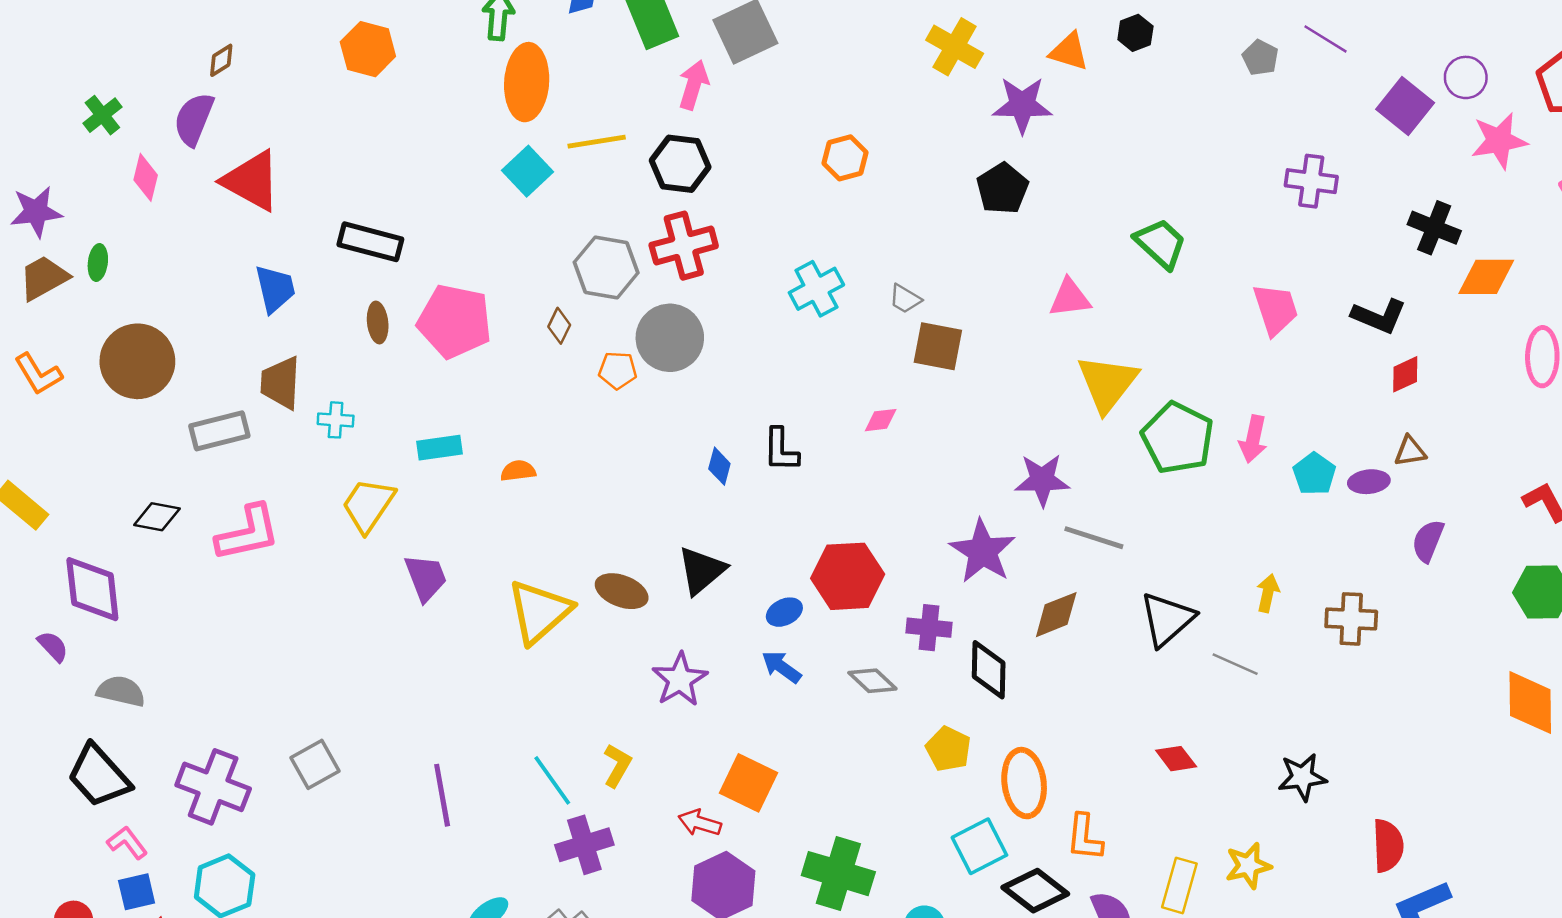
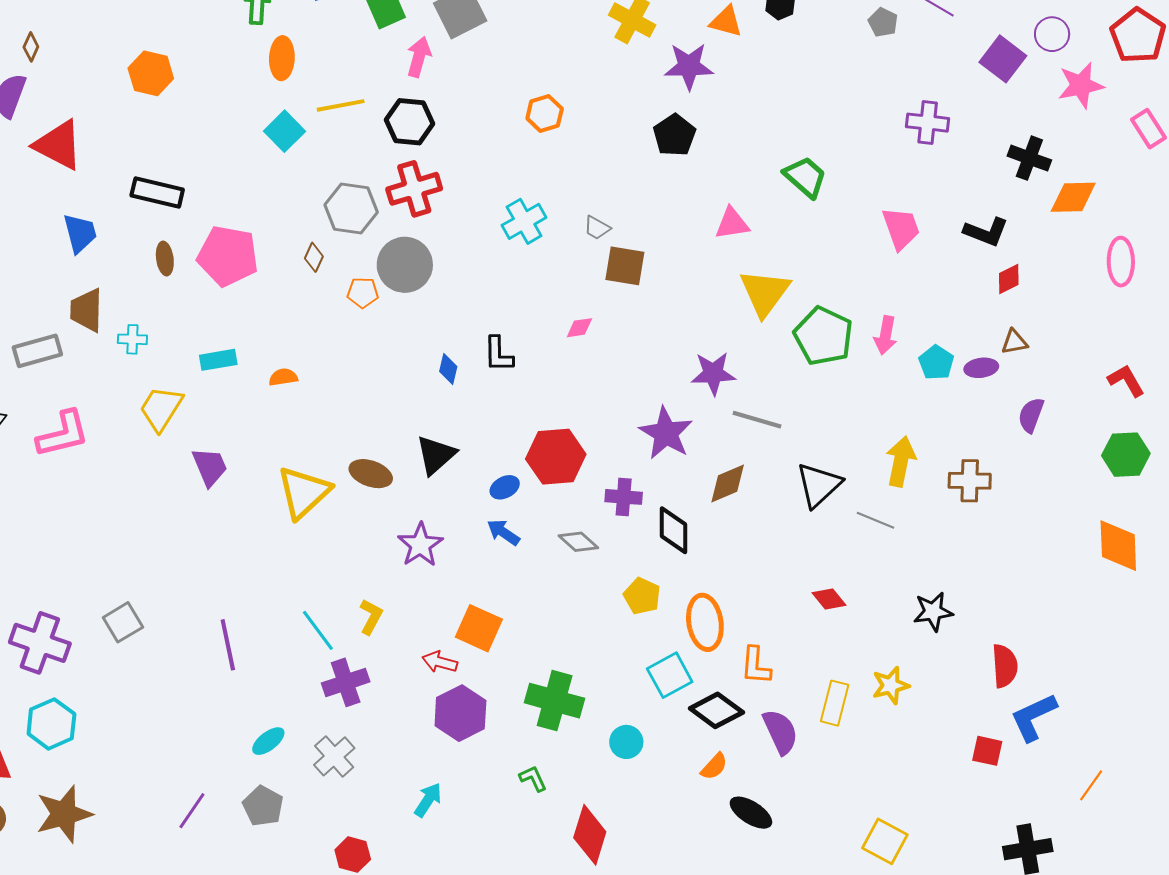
orange hexagon: (368, 49) -> (151, 73), moved
brown diamond: (221, 60) -> (31, 47), turned -32
orange ellipse: (527, 82) -> (282, 58), size x0.7
yellow arrow: (1268, 593) -> (901, 461), size x1.6

